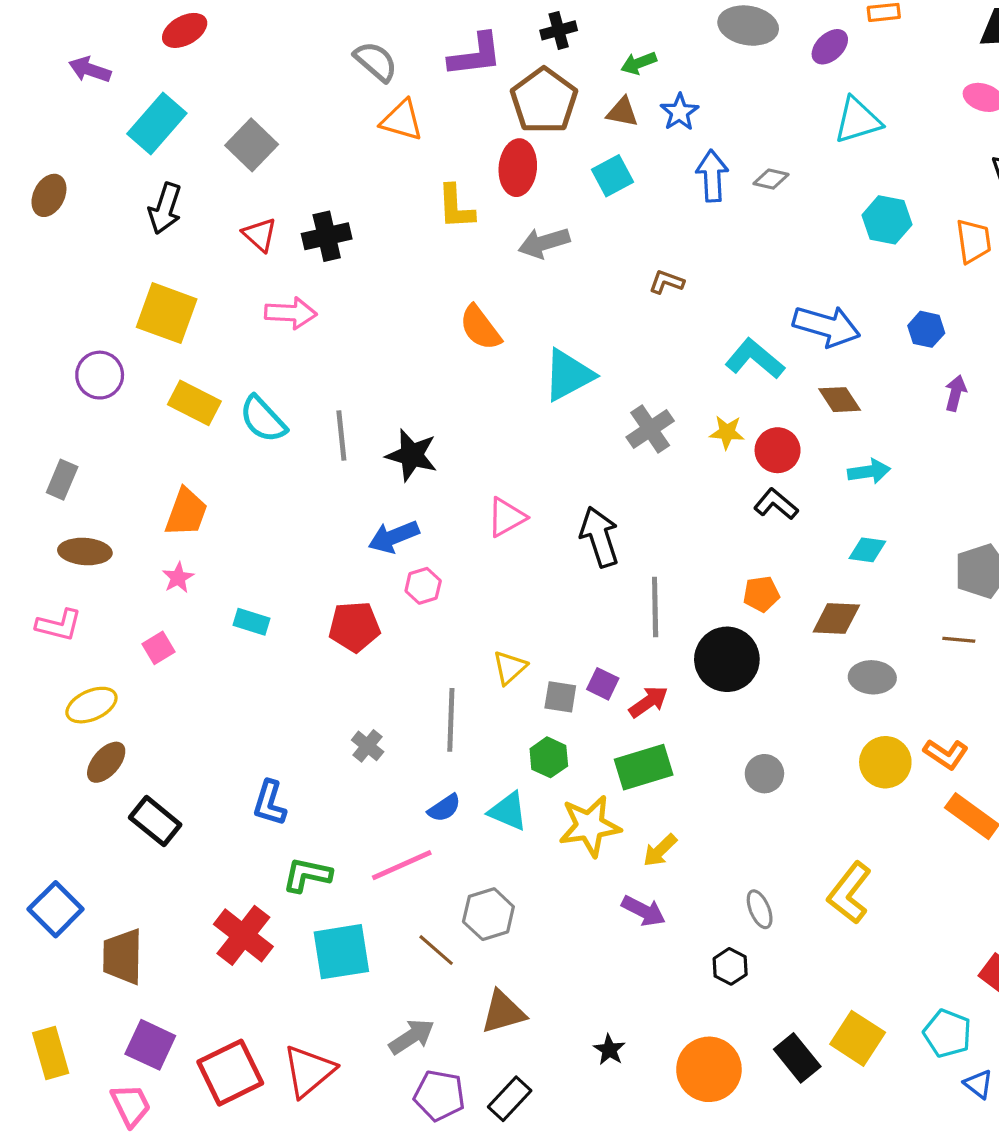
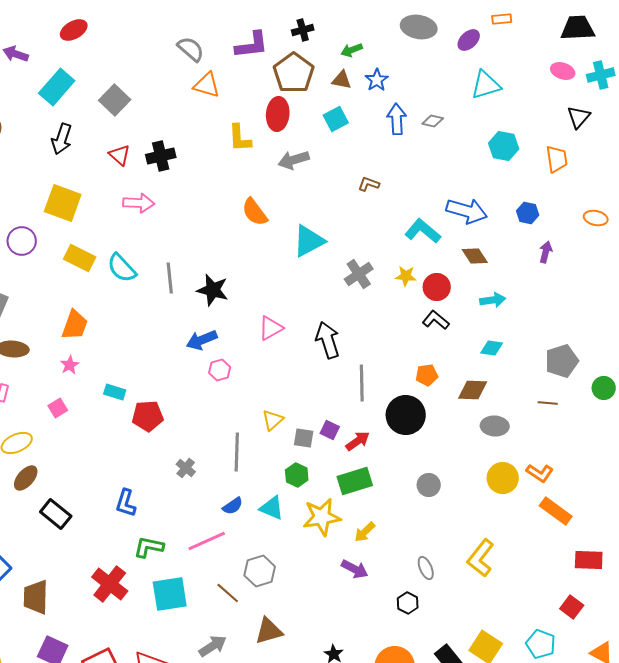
red pentagon: (354, 627) -> (148, 416), moved

